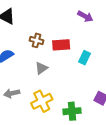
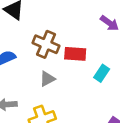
brown cross: (37, 40) -> (46, 44), size x1.5

